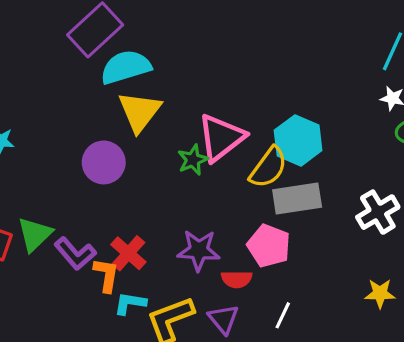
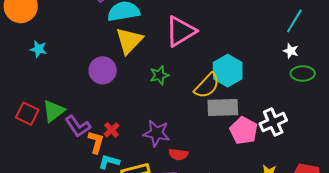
pink triangle: (221, 138) -> (181, 31), moved
pink pentagon: (269, 246) -> (244, 131), moved
red cross: (128, 253) -> (112, 130), size x0.7

